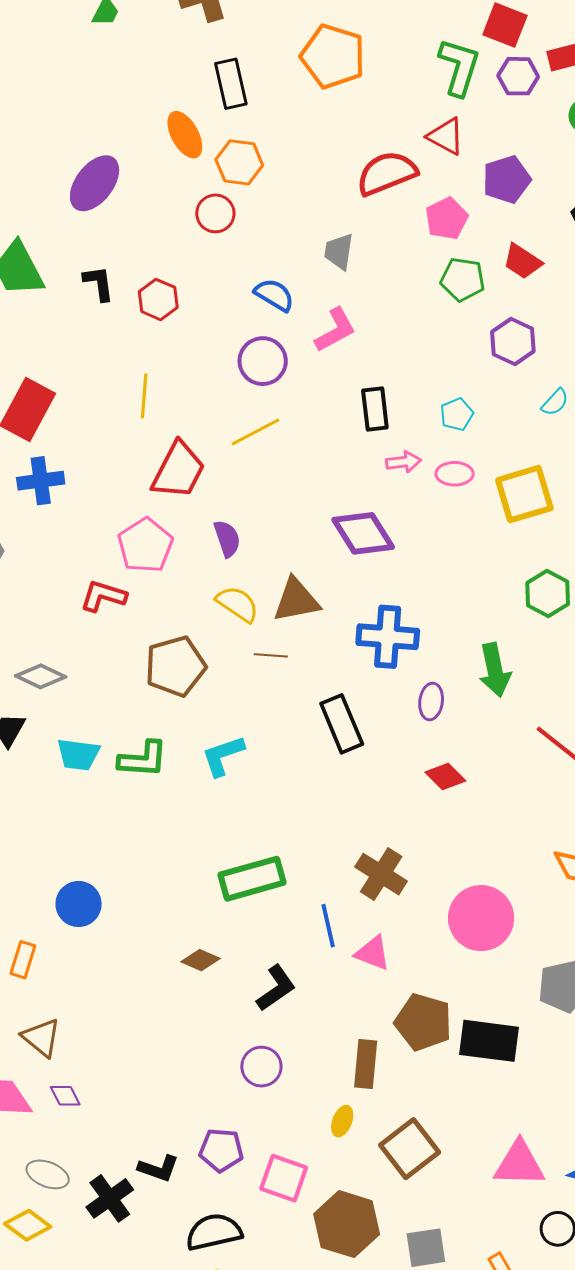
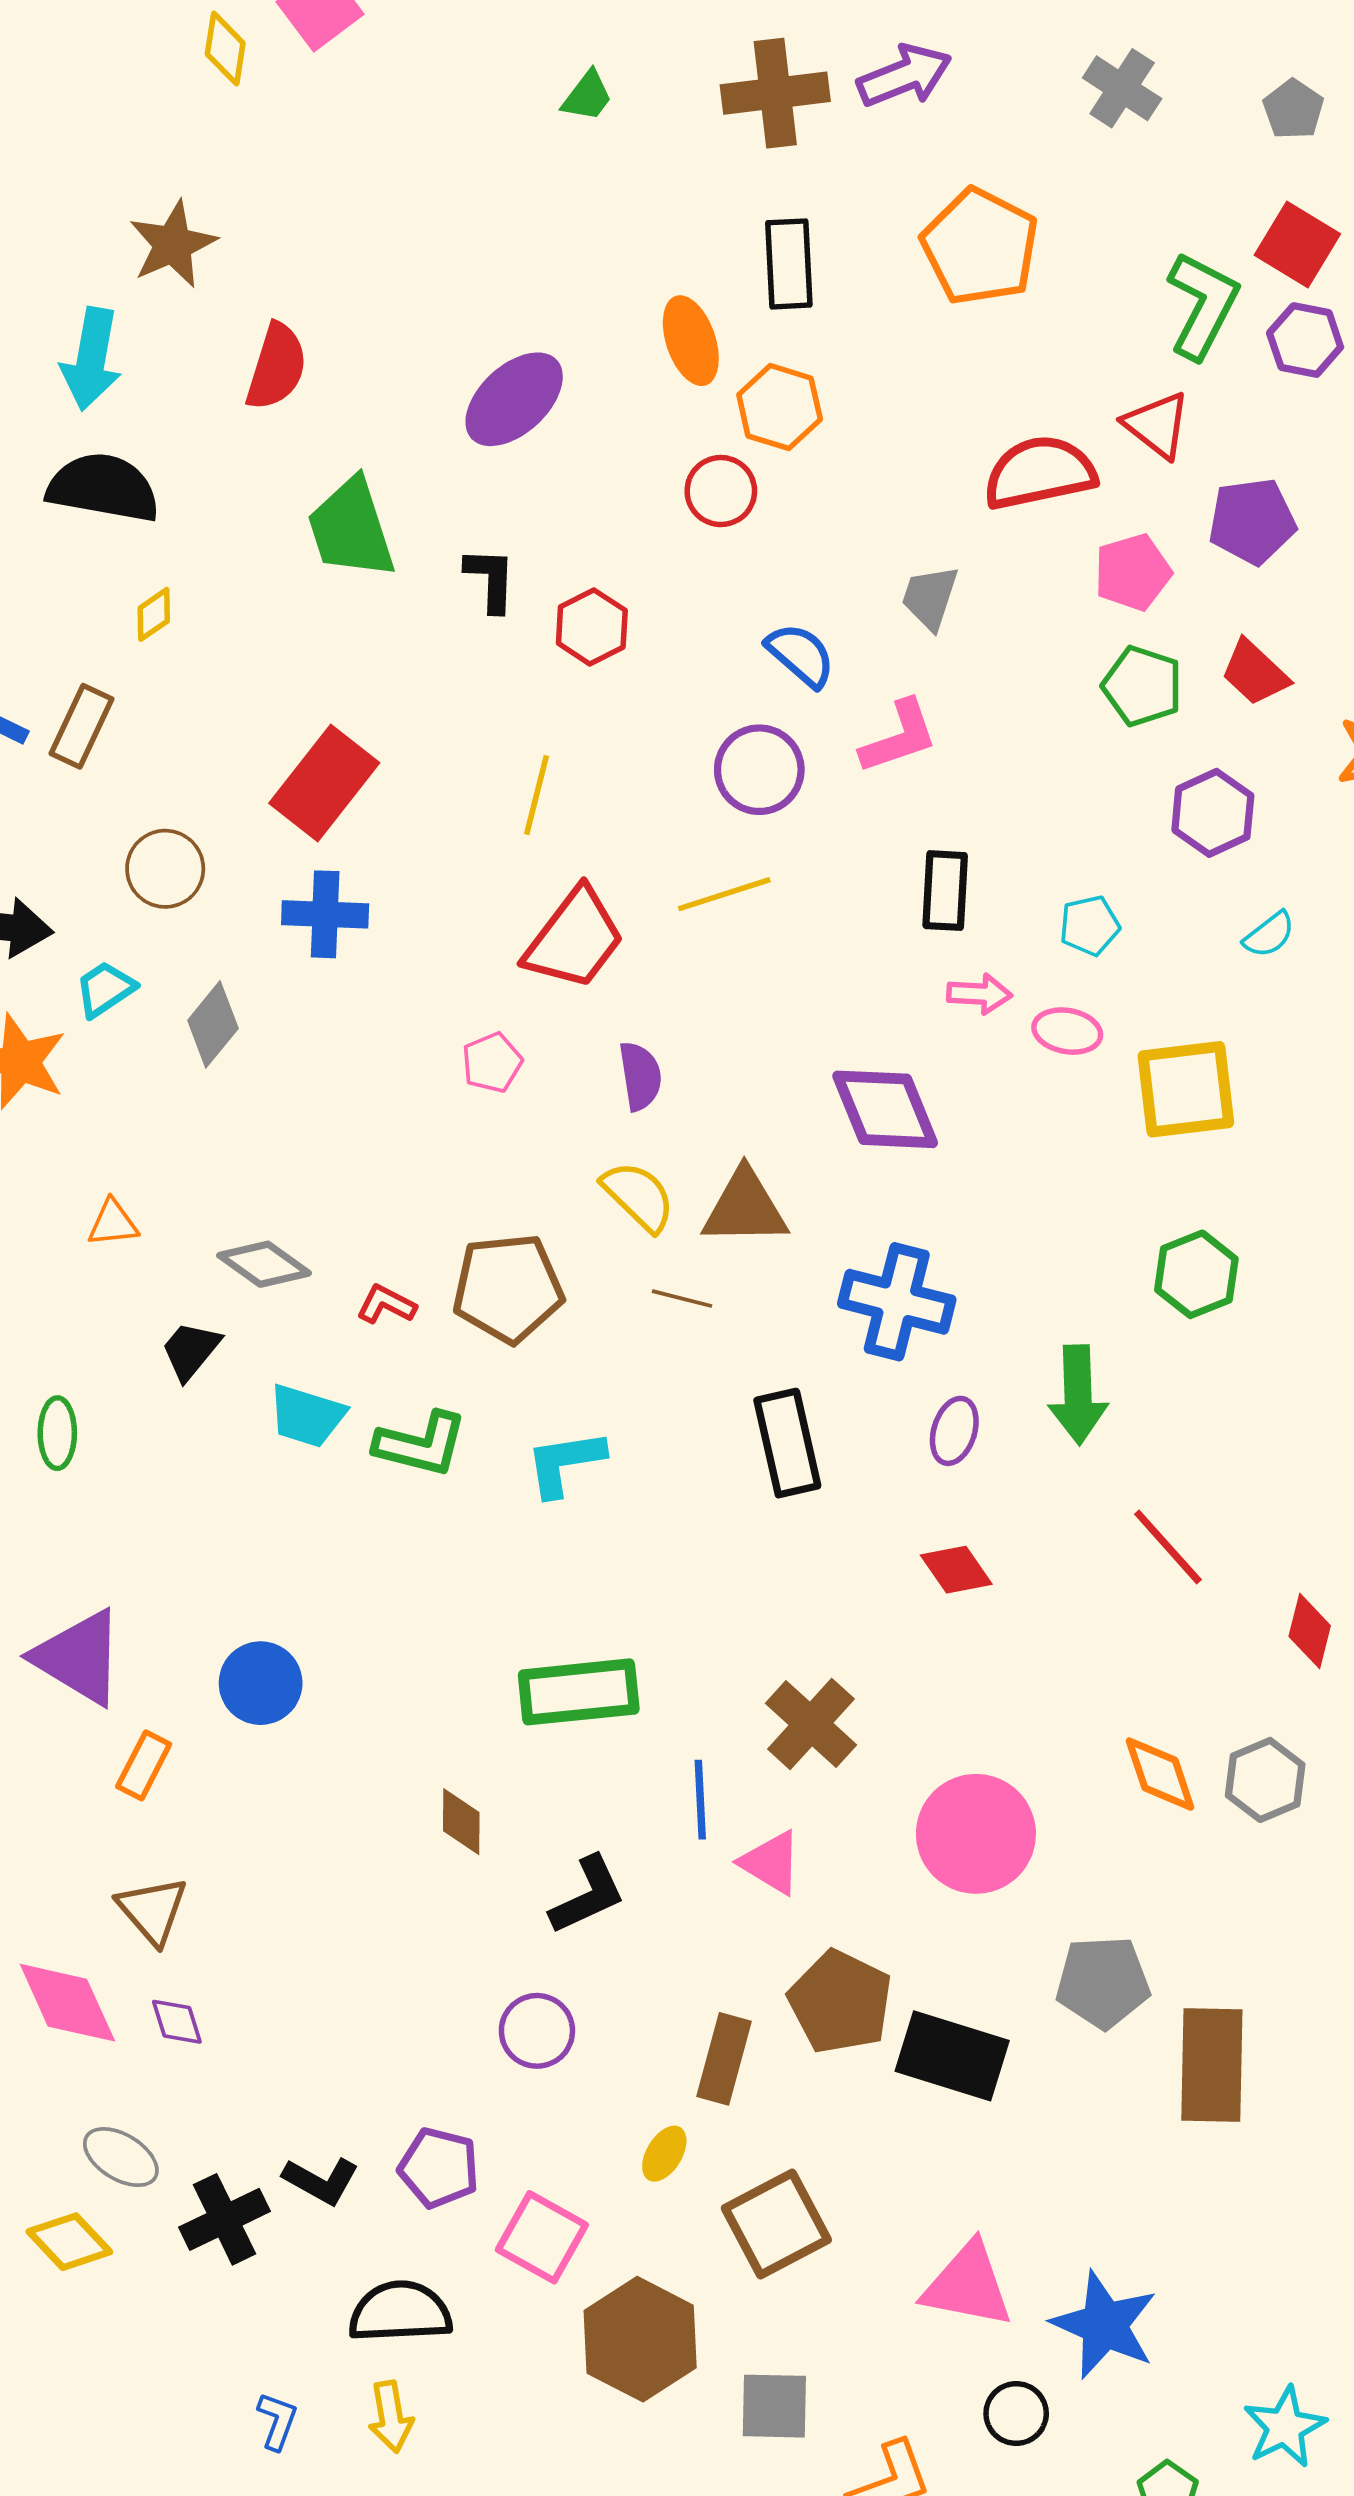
pink pentagon: (145, 545) -> (492, 1063), size x0.6
red L-shape: (103, 596) -> (386, 1304), moved, size x0.7
brown diamond: (201, 960) -> (461, 1822), turned 57

